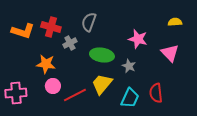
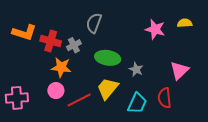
red cross: (51, 27) -> (51, 41), moved
pink star: (138, 39) -> (155, 29), moved
pink triangle: (170, 53) -> (179, 70), moved, turned 30
orange star: (46, 64) -> (61, 67), moved

